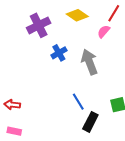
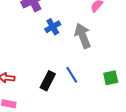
black rectangle: (90, 122) -> (48, 81), moved

